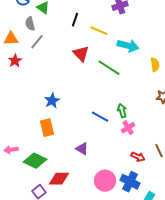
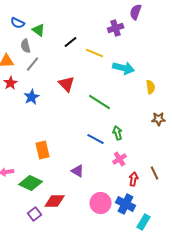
black line: (75, 20) -> (71, 42), turned 32
red triangle: (81, 54) -> (67, 84), moved
green line: (109, 68) -> (100, 102), moved
blue star: (52, 101) -> (32, 97), moved
pink cross: (128, 128) -> (120, 159), moved
red arrow: (138, 157) -> (134, 179), turned -104

